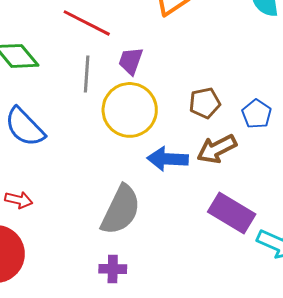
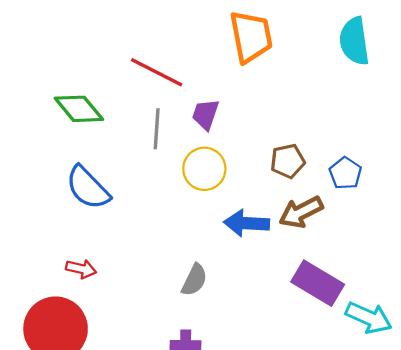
yellow circle: (130, 110) -> (204, 169), size x0.7
gray semicircle: (121, 210) -> (194, 280), size x0.6

